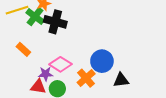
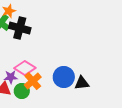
blue circle: (102, 61) -> (64, 77), moved
orange cross: (86, 78) -> (33, 81), moved

